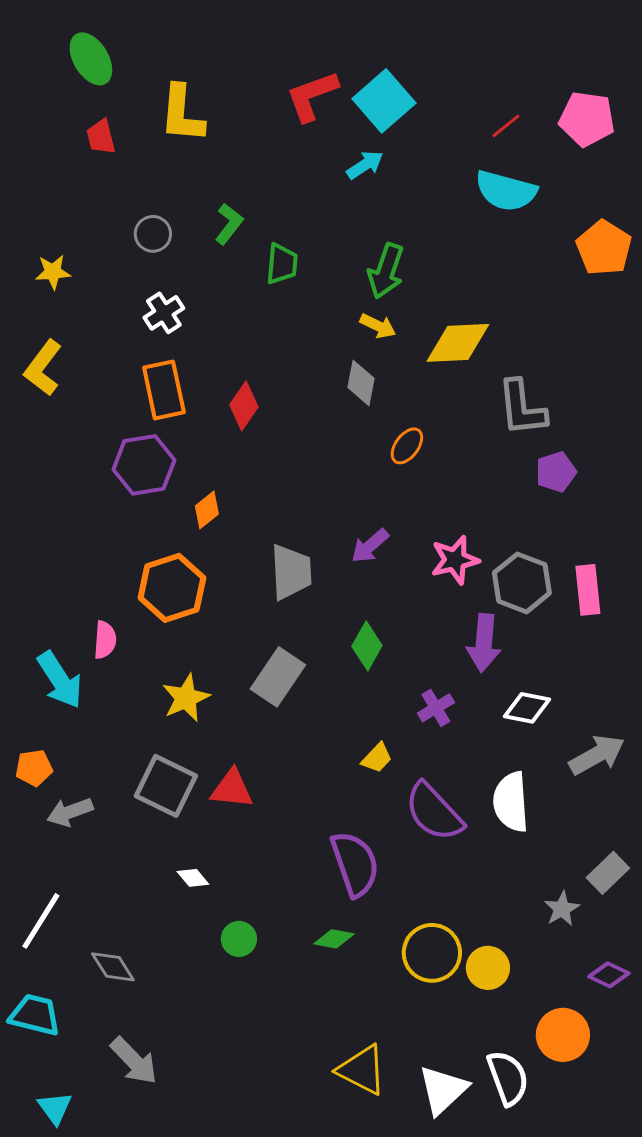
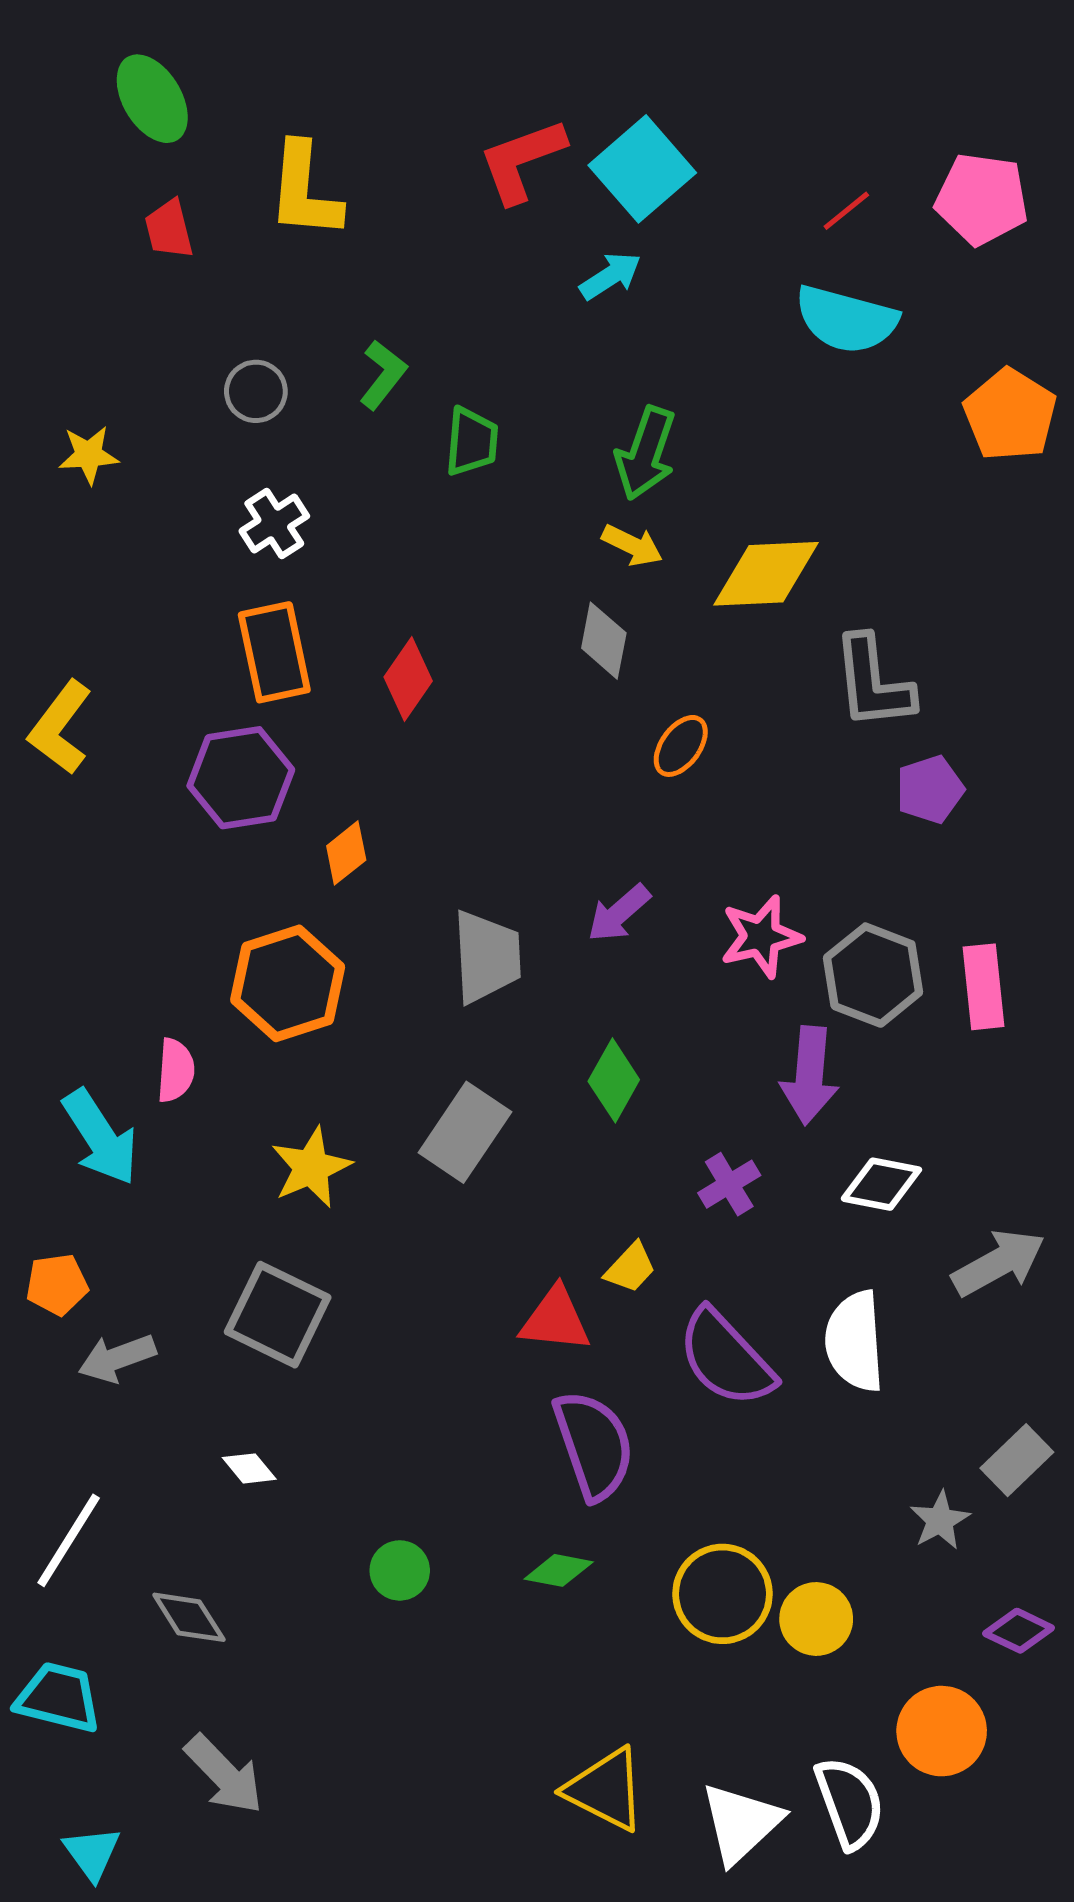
yellow L-shape: (43, 368) -> (60, 728), moved
red triangle: (232, 789) -> (555, 1320), moved
white diamond: (193, 878) -> (249, 1468), moved

